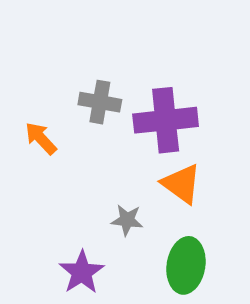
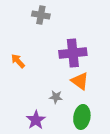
gray cross: (100, 102) -> (41, 15), moved

